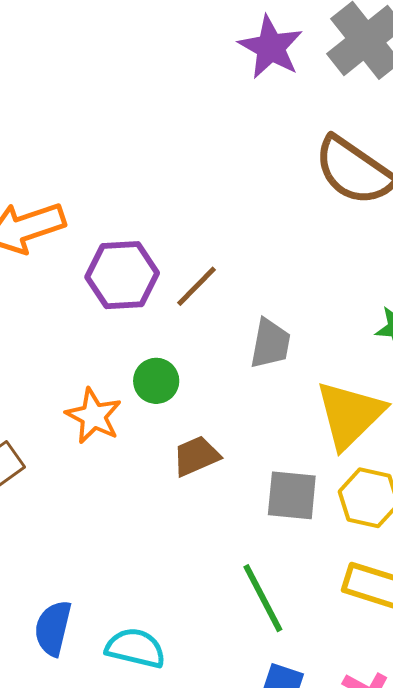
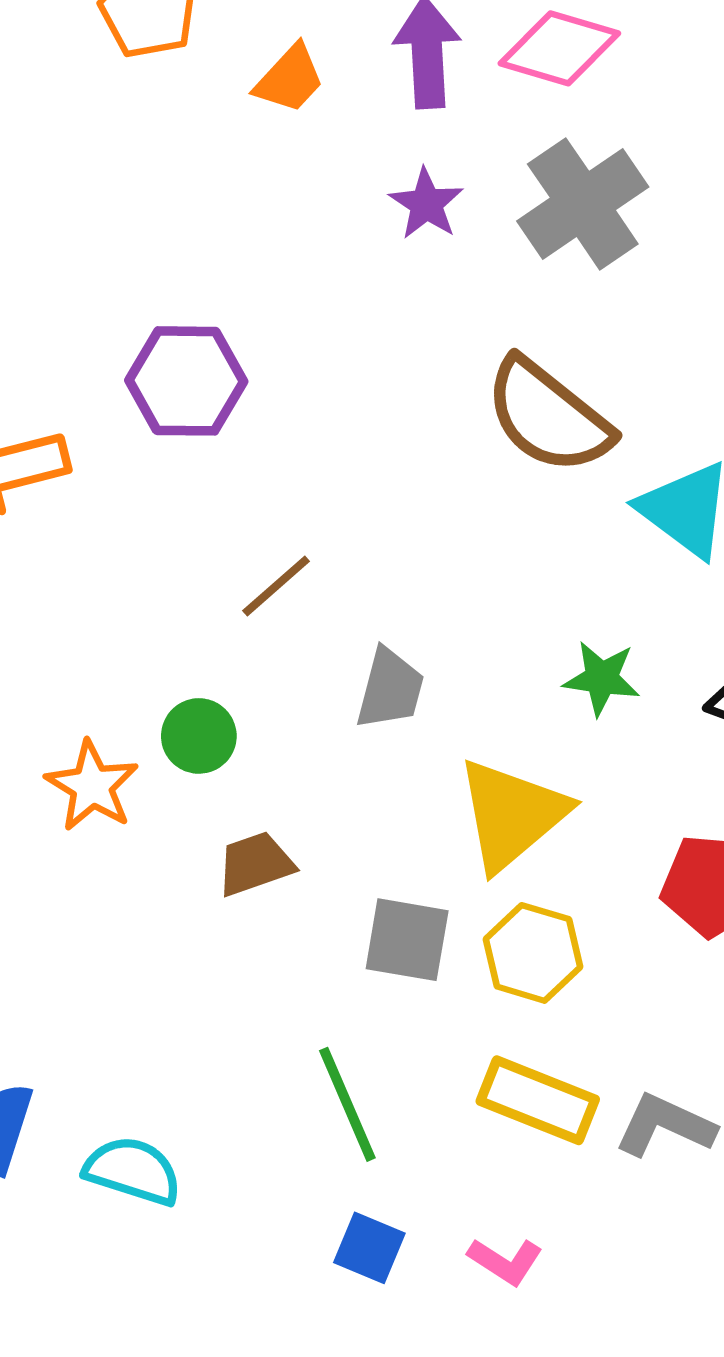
purple star: (271, 47) -> (426, 204), size x0.7
purple hexagon: (122, 275) -> (186, 381), moved

